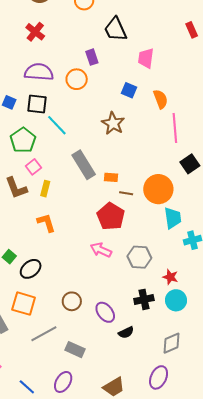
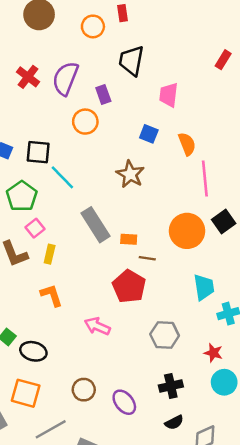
black trapezoid: (115, 29) -> (131, 61), turned 36
red rectangle: (192, 30) -> (223, 60), turned 56
red cross: (35, 32) -> (28, 77), moved
purple semicircle: (39, 72) -> (65, 78), moved, turned -72
orange circle: (158, 189) -> (187, 231), moved
pink arrow: (101, 250) -> (97, 326), moved
black ellipse: (31, 269) -> (33, 351), turned 55
red star: (170, 277) -> (213, 353), moved
cyan circle: (176, 300) -> (224, 382), moved
black semicircle: (126, 332) -> (174, 422), moved

